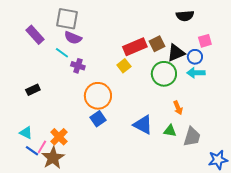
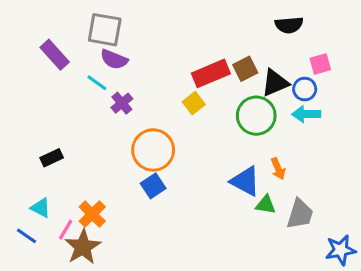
purple cross: (78, 66) -> (122, 103), turned 32
black rectangle: (33, 90) -> (52, 158), moved
blue triangle: (143, 125) -> (245, 181), moved
blue line: (32, 151) -> (27, 236), moved

